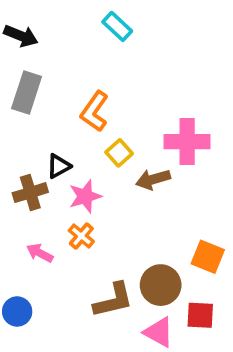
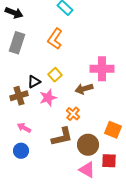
orange L-shape: (95, 111) -> (55, 39), moved
yellow square: (119, 153) -> (55, 75), moved
orange cross: (81, 236) -> (73, 114), moved
brown L-shape: (113, 300) -> (62, 137), moved
blue circle: (17, 311) -> (21, 151), moved

